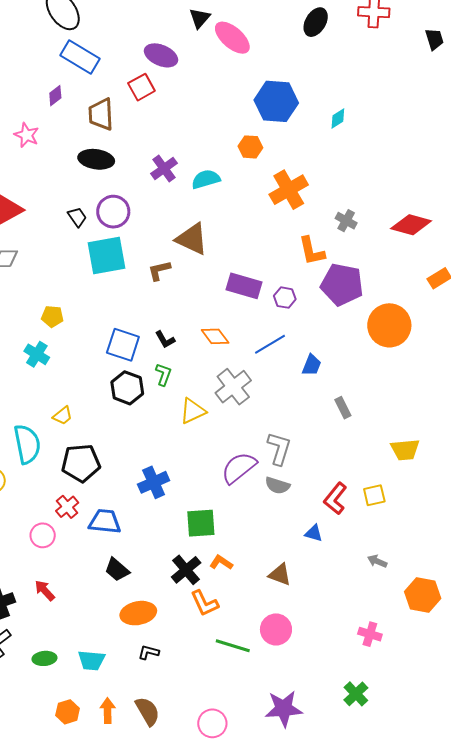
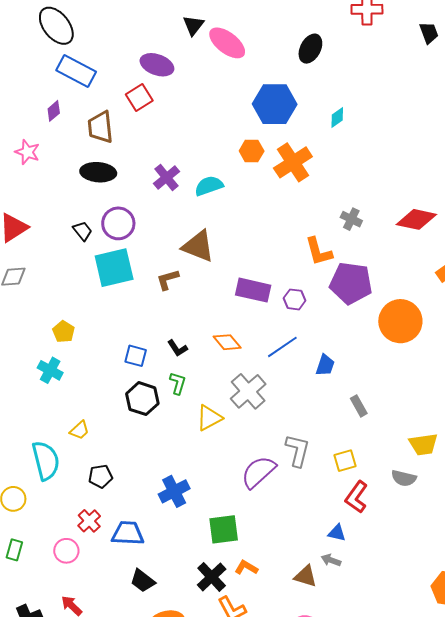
black ellipse: (316, 22) -> (310, 49), moved
orange cross: (289, 190) -> (293, 162), moved
yellow pentagon: (52, 317) -> (64, 332), turned 30
blue square: (123, 345) -> (136, 356), size x0.7
black pentagon: (81, 463) -> (100, 476), size x0.6
gray semicircle: (278, 485) -> (404, 478), moved
yellow square: (374, 495) -> (345, 461), moved
gray arrow: (377, 561) -> (331, 560), moved

